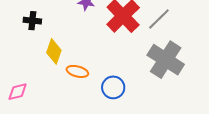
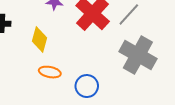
yellow diamond: (54, 51) -> (40, 40), moved

